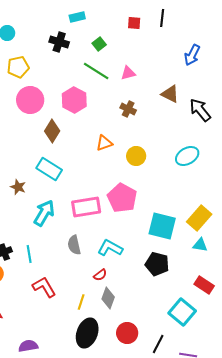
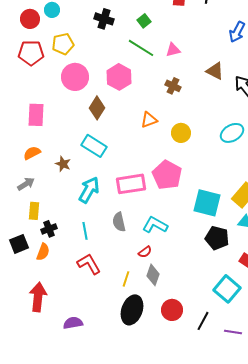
cyan line: (29, 254) -> (85, 231), moved
black pentagon: (157, 264) -> (217, 238), moved

